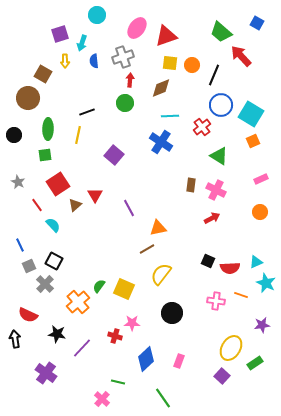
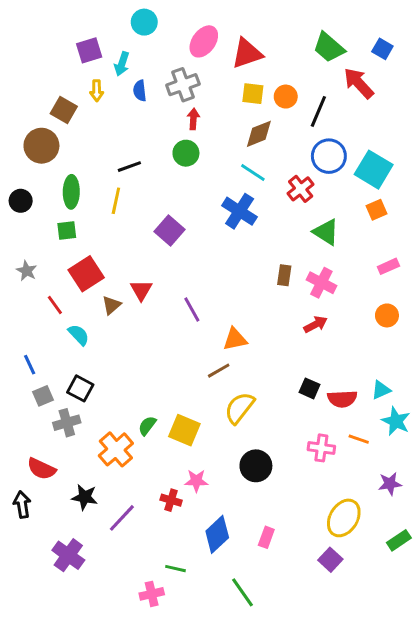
blue square: (257, 23) -> (382, 49), moved
brown diamond: (161, 88) -> (259, 134), moved
cyan line: (170, 116) -> (253, 173), turned 36
gray cross: (45, 284) -> (67, 423), turned 30
green rectangle: (255, 363) -> (399, 540), moved
pink cross: (102, 399) -> (152, 594), turned 35

